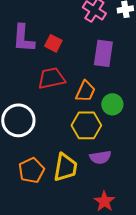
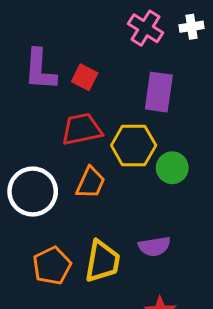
orange trapezoid: (85, 91) -> (91, 183), moved
yellow hexagon: (86, 125) -> (134, 145), moved

